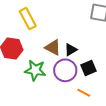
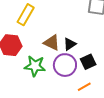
yellow rectangle: (28, 19) -> (26, 15), turned 60
orange line: (84, 93) -> (84, 87), turned -56

